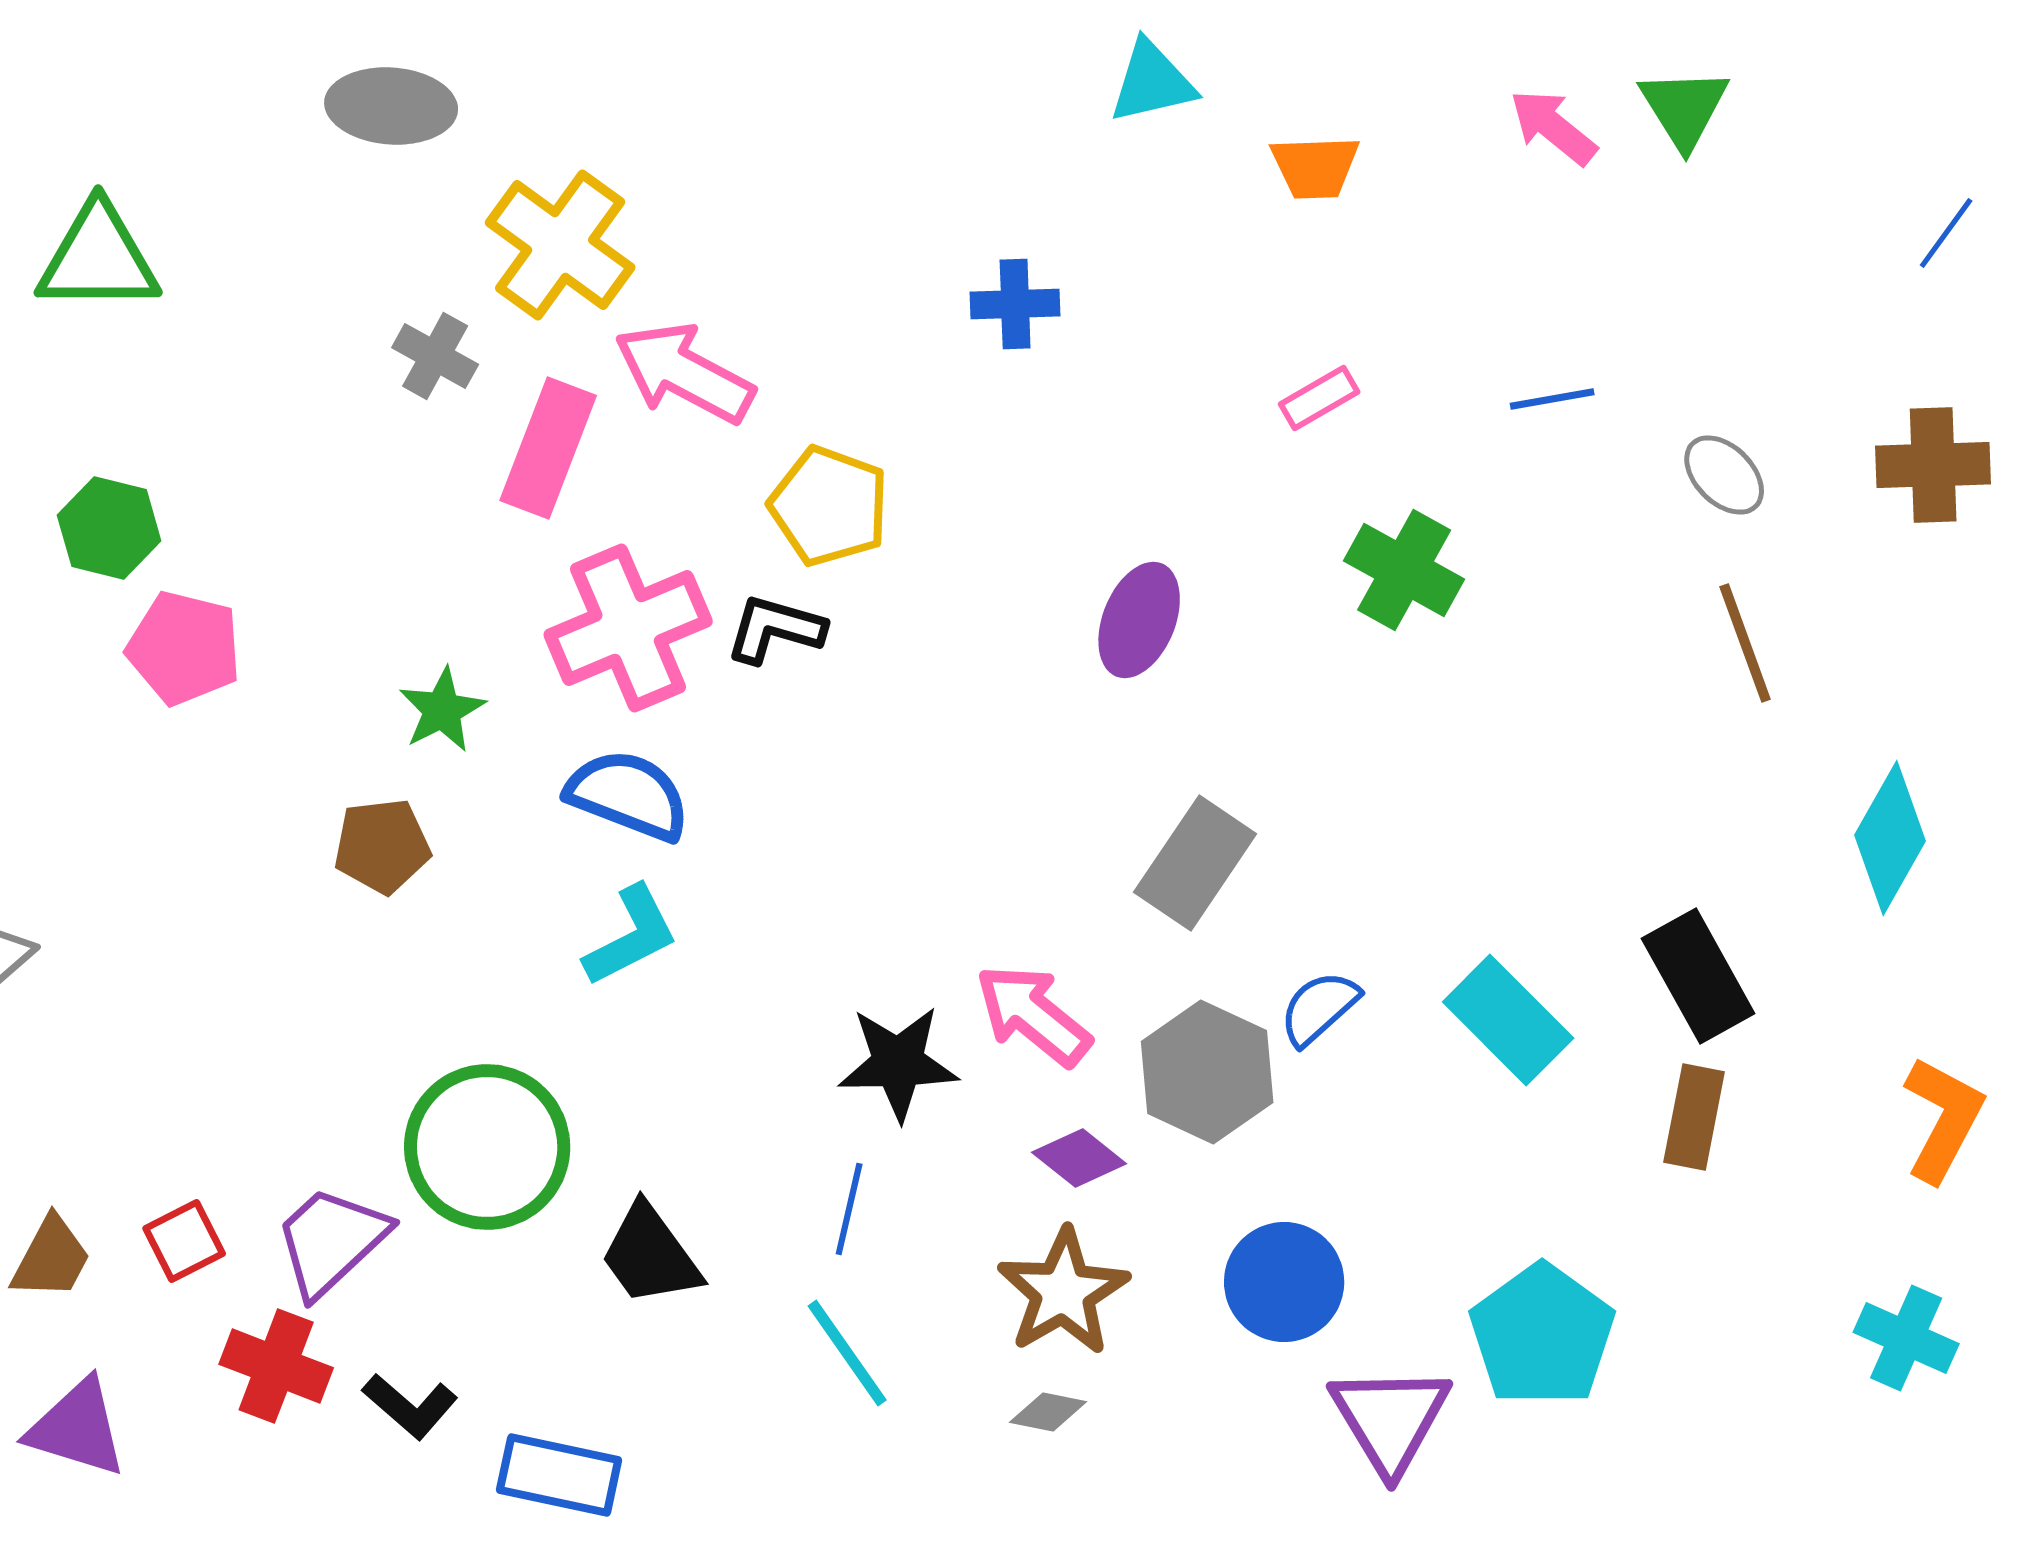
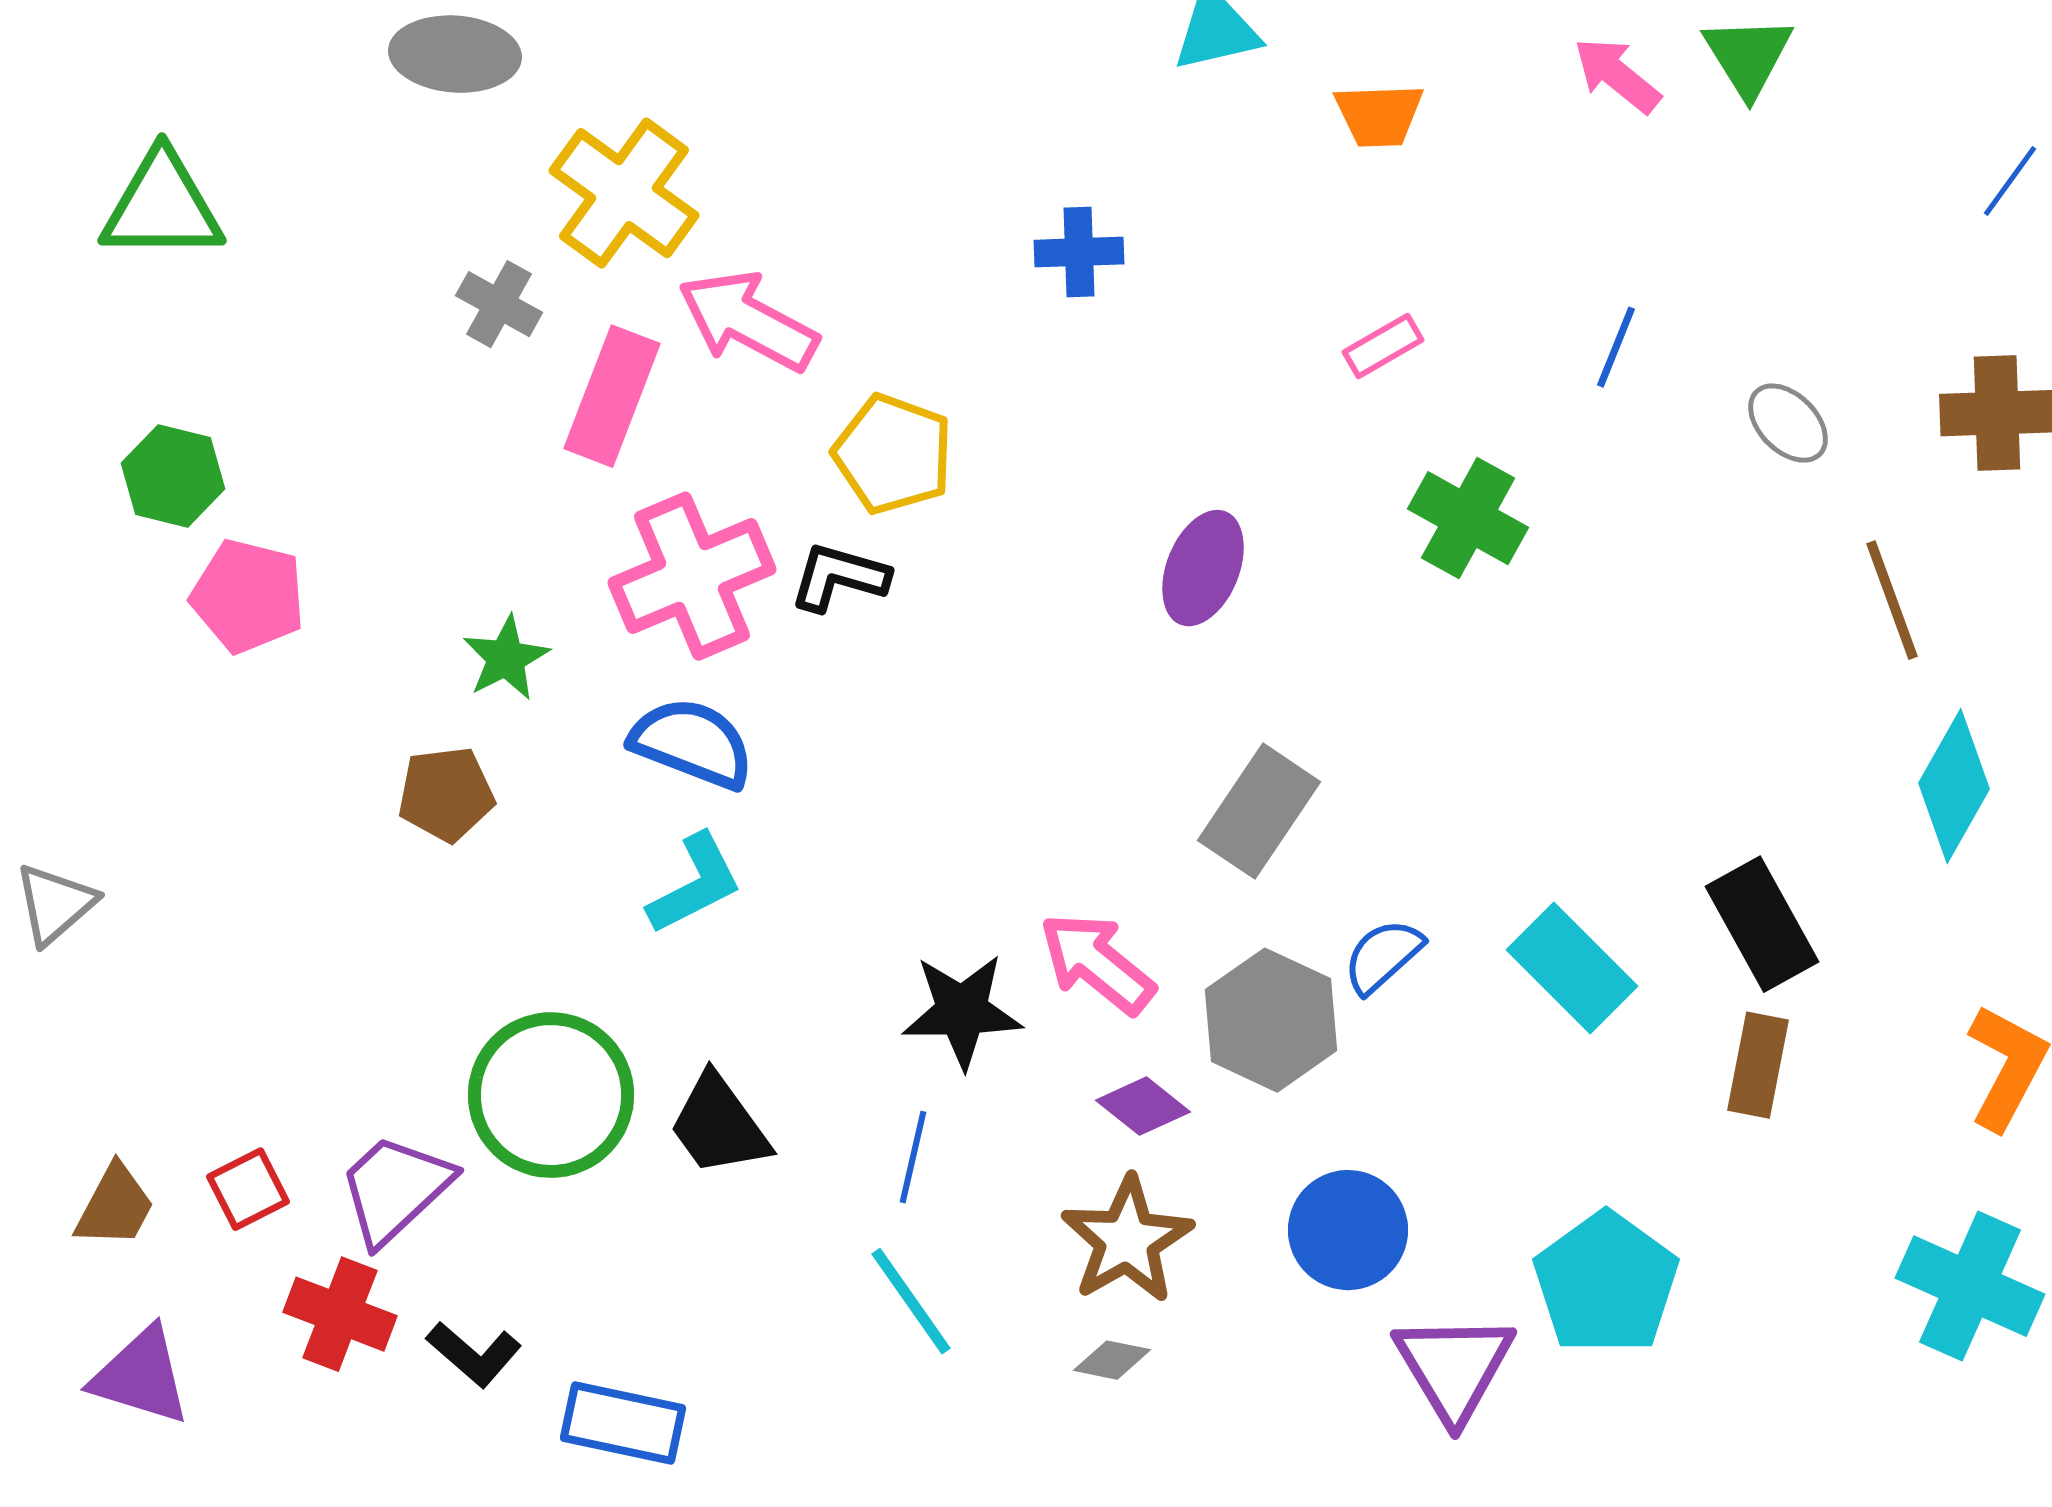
blue line: (1552, 399) -> (1616, 347), turned -58
brown line: (1745, 643) -> (1892, 600), moved
black trapezoid: (650, 1255) -> (719, 1125), moved
cyan cross: (1906, 1338) -> (1970, 1286), size x1.4

